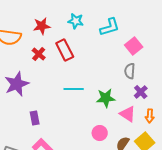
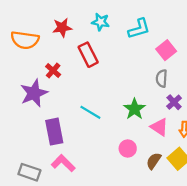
red cross: (39, 54) -> (53, 71), moved
cyan line: (74, 89) -> (90, 112), moved, turned 30
green star: (106, 98) -> (134, 109), turned -30
purple rectangle: (35, 118) -> (54, 132), size x1.6

